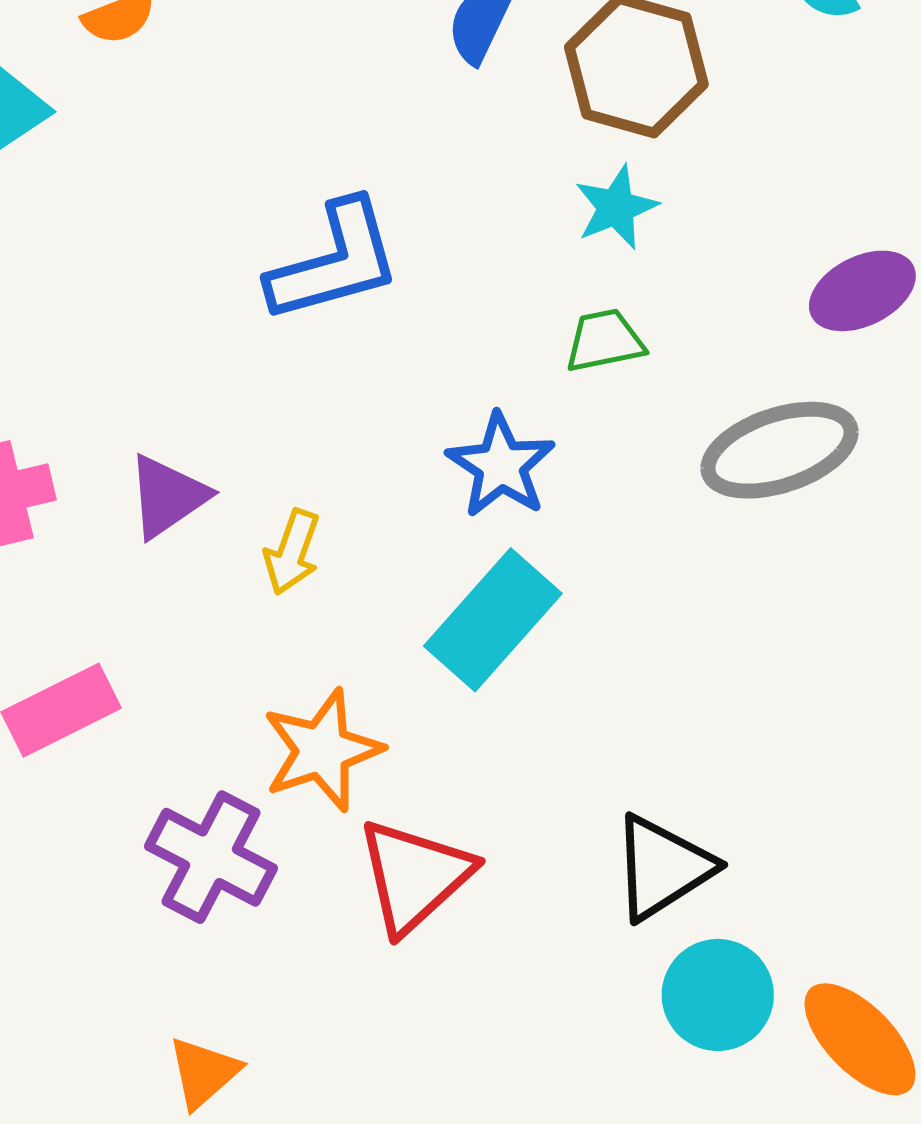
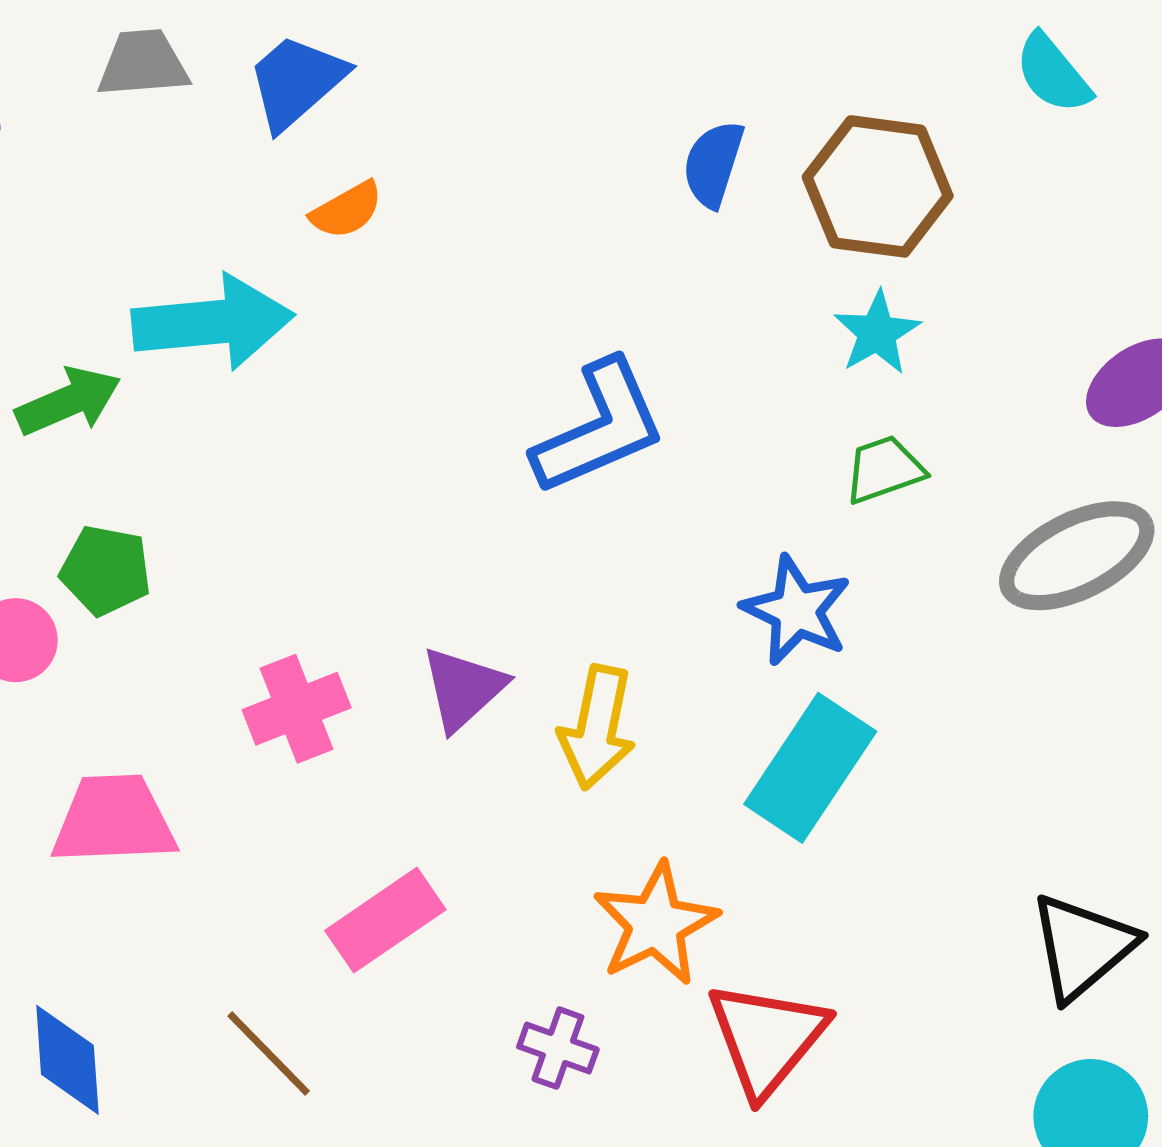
yellow arrow: (292, 552) -> (597, 727), size x1.4
purple cross: (211, 857) -> (558, 1048), size x0.6
black triangle: (662, 867) -> (1082, 947), moved

